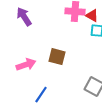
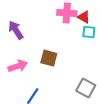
purple arrow: (24, 17) -> (16, 30), moved

